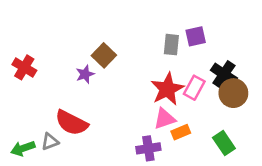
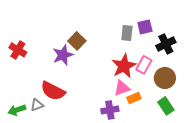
purple star: (85, 74) -> (63, 55), size x1.5
black cross: (224, 74) -> (166, 44), moved, turned 30
brown circle: (233, 93) -> (165, 78), moved

